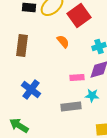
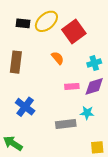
pink rectangle: (77, 78) -> (72, 86), moved

